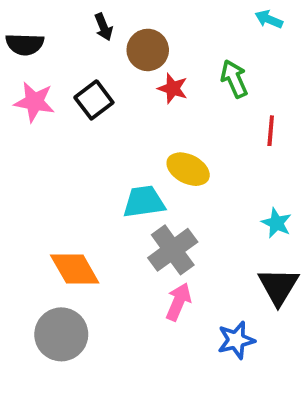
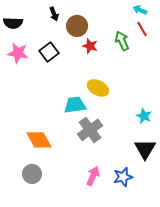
red line: (271, 131) -> (142, 29), moved, turned -35
pink arrow: (178, 302) -> (93, 176), moved
gray circle: (61, 334) -> (32, 174), size x0.7

